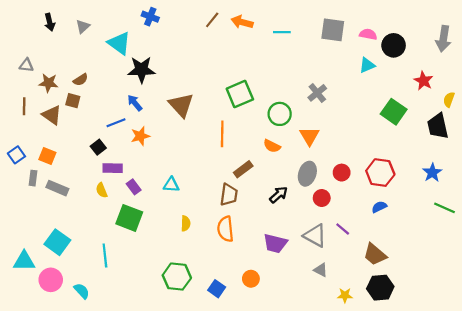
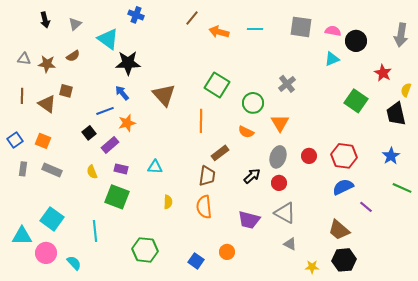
orange arrow: (242, 22) -> (219, 32), moved
brown semicircle: (81, 80) -> (73, 56), moved
brown star: (48, 83) -> (47, 64), moved
green square: (240, 94) -> (217, 85), turned -35
purple rectangle: (113, 168) -> (110, 145), moved, turned -42
gray rectangle: (33, 178) -> (23, 169), moved
purple rectangle: (134, 187) -> (121, 169), turned -40
red circle: (322, 198) -> (279, 183), moved
blue semicircle: (379, 207) -> (343, 187), size x1.5
purple line: (343, 229) -> (366, 207), moved
green hexagon: (177, 277) -> (145, 250), moved

